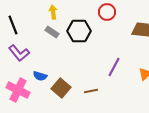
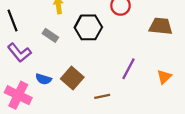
gray rectangle: (52, 32) -> (50, 35), moved
brown square: (61, 88) -> (72, 78), moved

